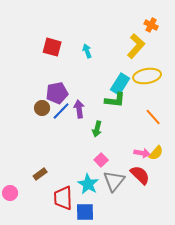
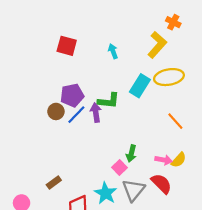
cyan arrow: (87, 51) -> (113, 51), moved
green L-shape: (115, 100) -> (109, 101), moved
green arrow: (97, 129) -> (131, 153), moved

